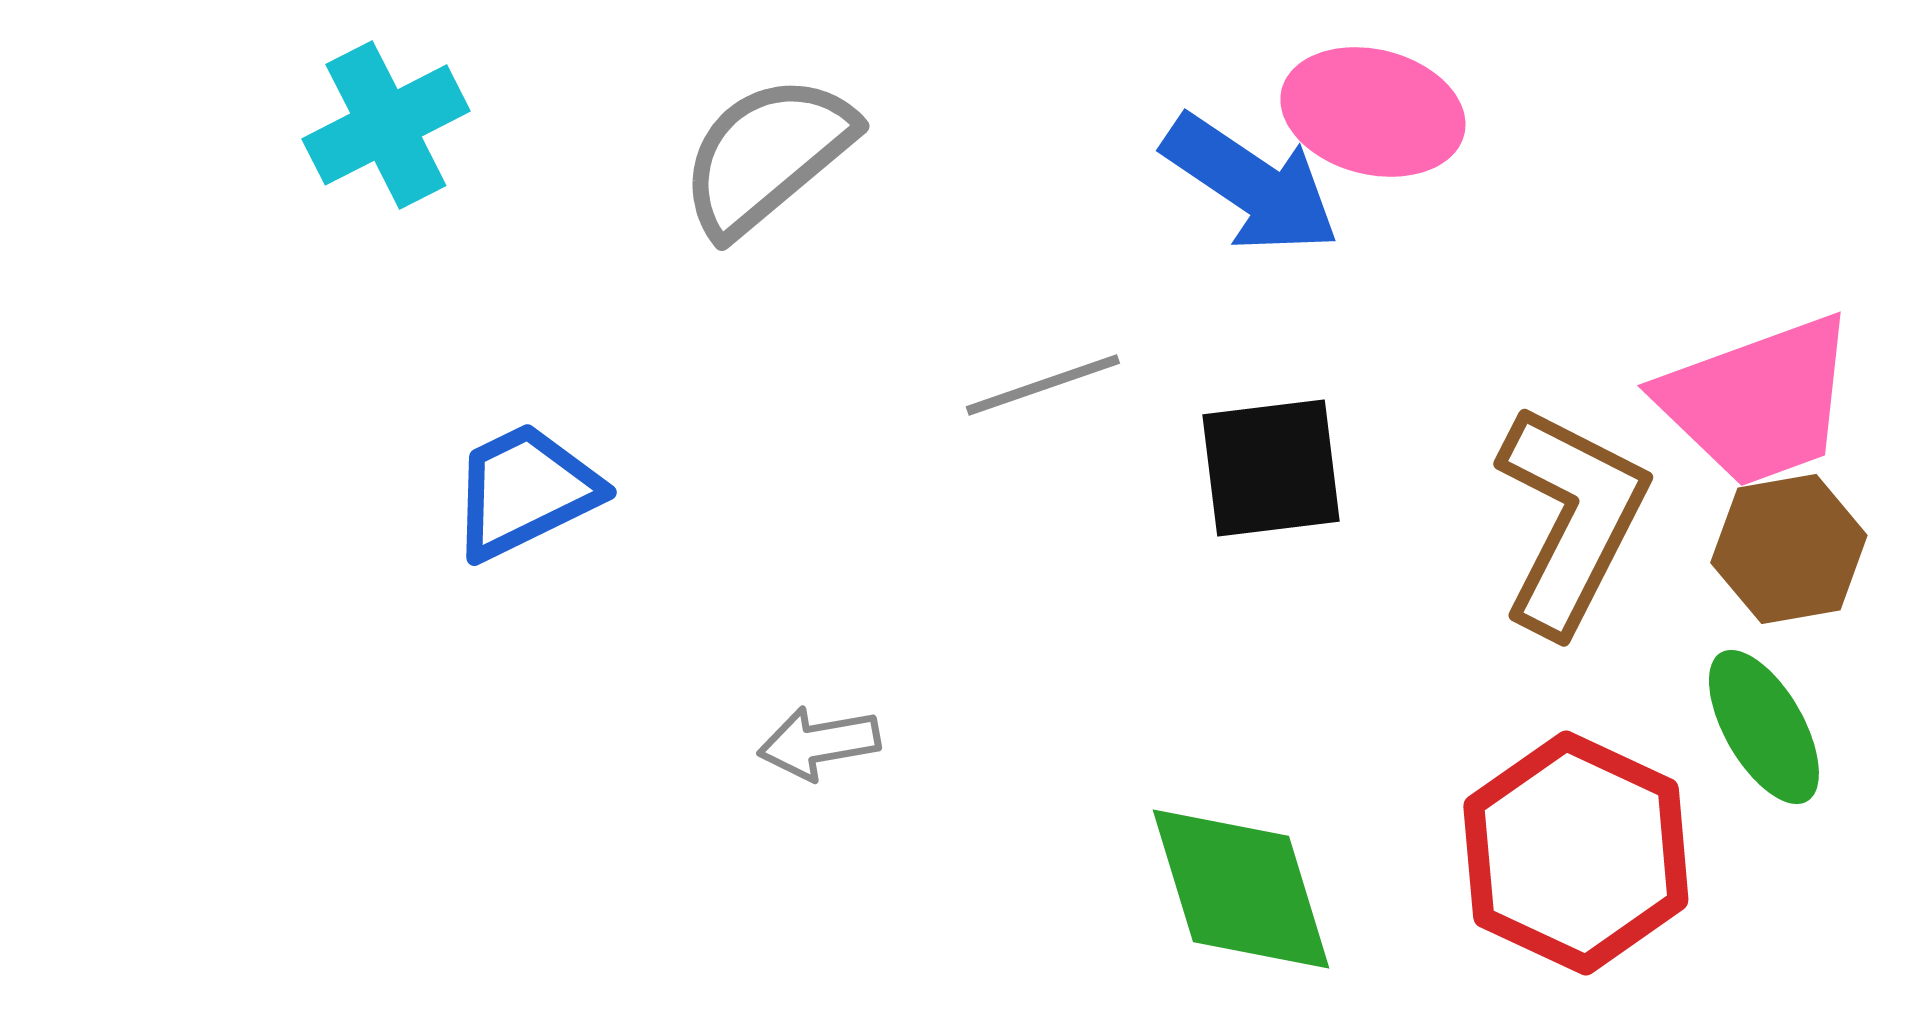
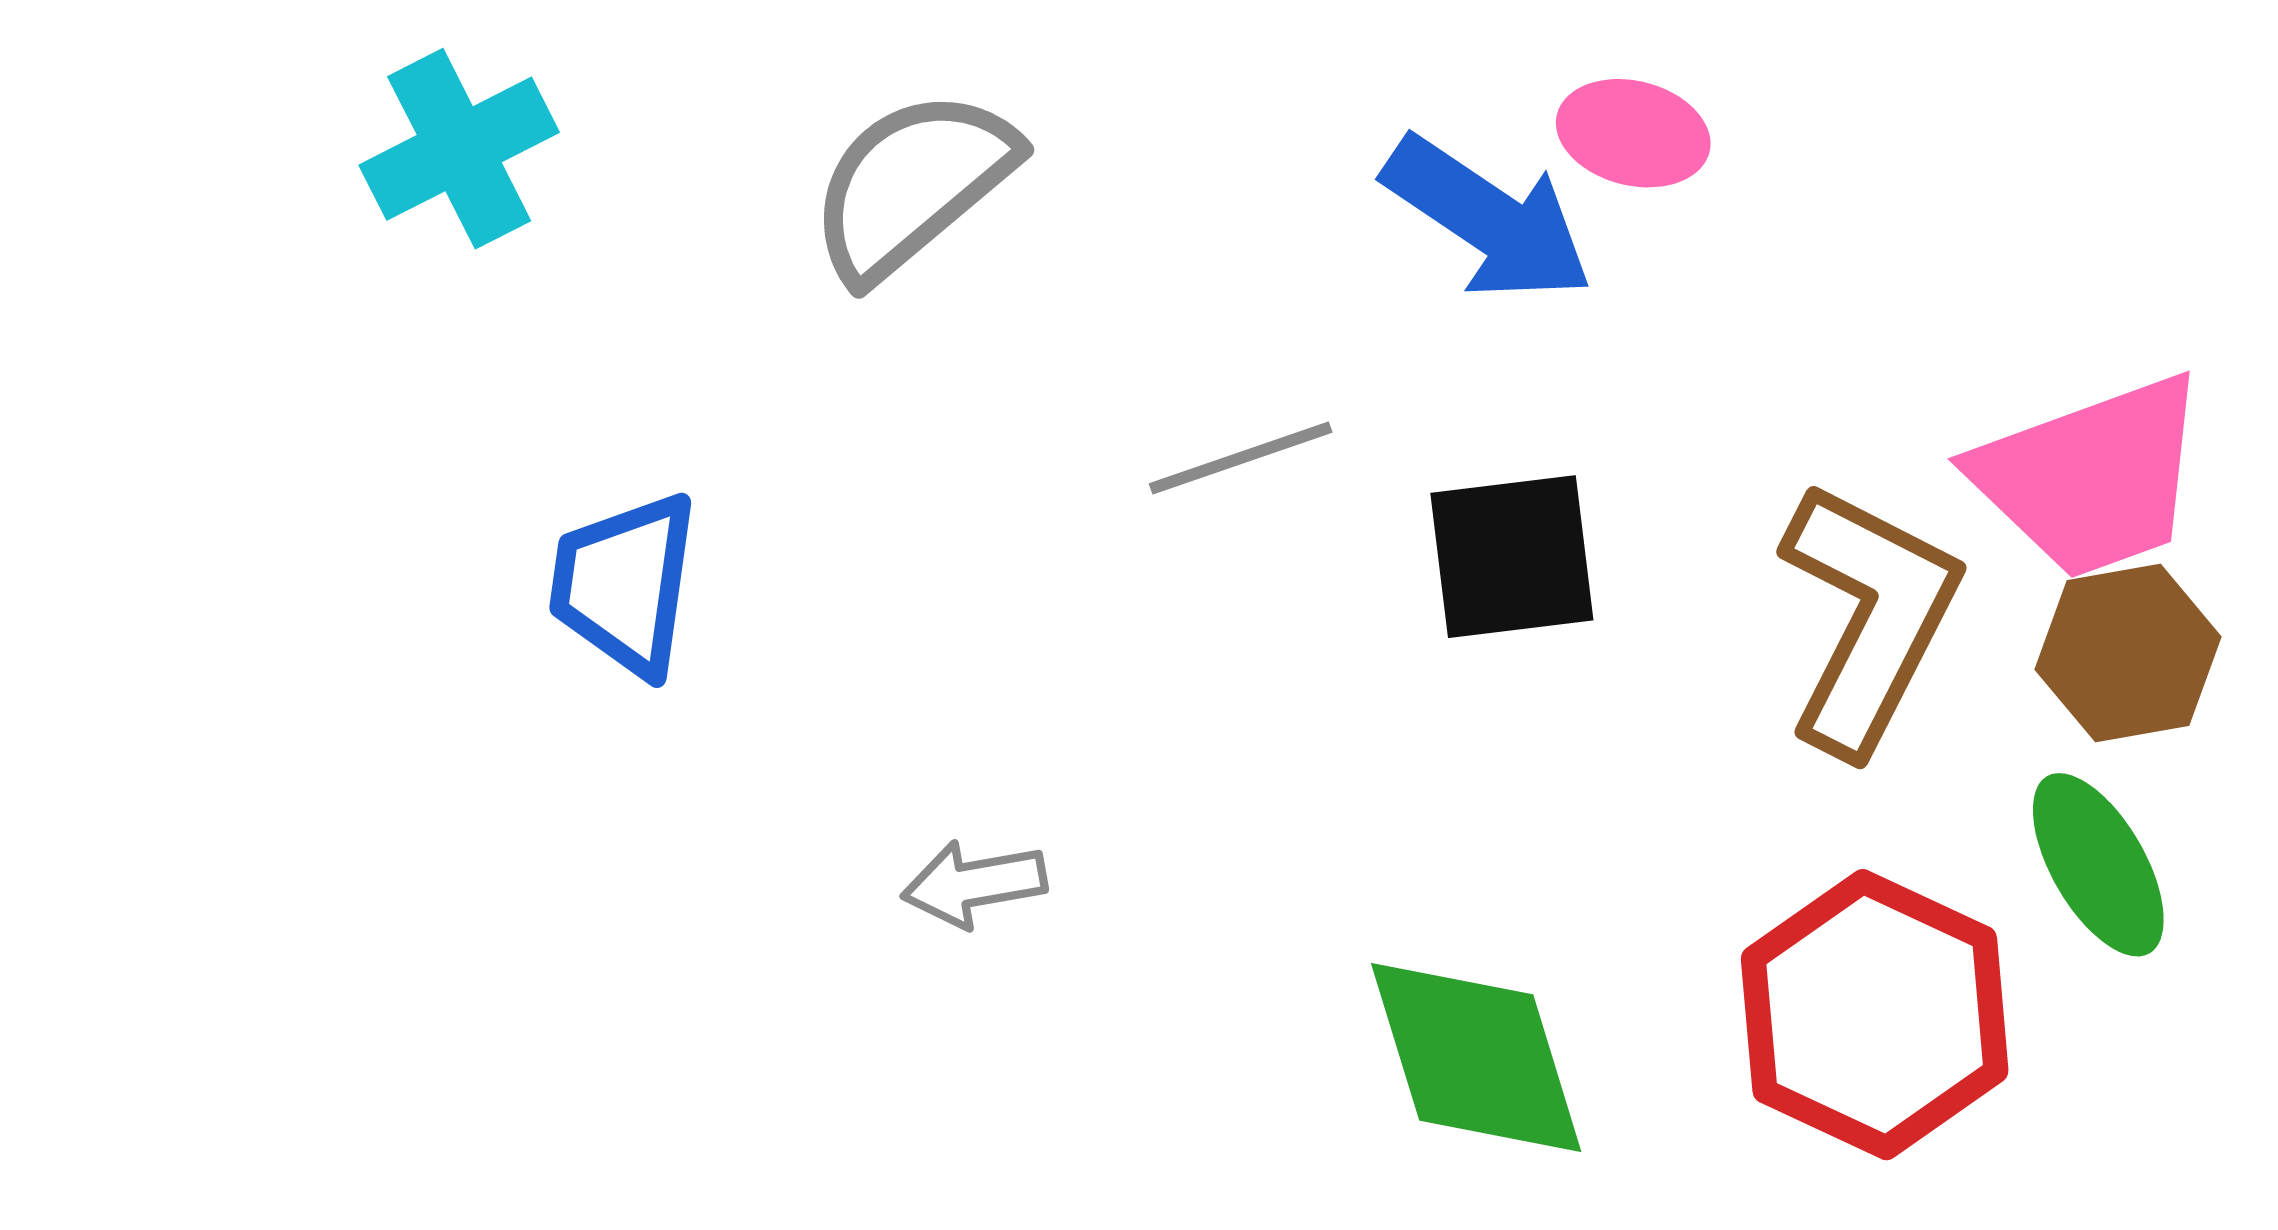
pink ellipse: (1373, 112) -> (1633, 133), size x0.7
blue trapezoid: (525, 491) -> (624, 584), turned -56

